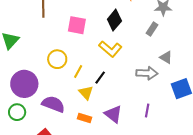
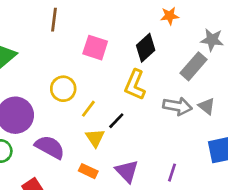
gray rectangle: (152, 29) -> (193, 66), size x1.5
yellow L-shape: (110, 49) -> (135, 85), turned 65
gray arrow: (147, 73) -> (177, 106), moved

